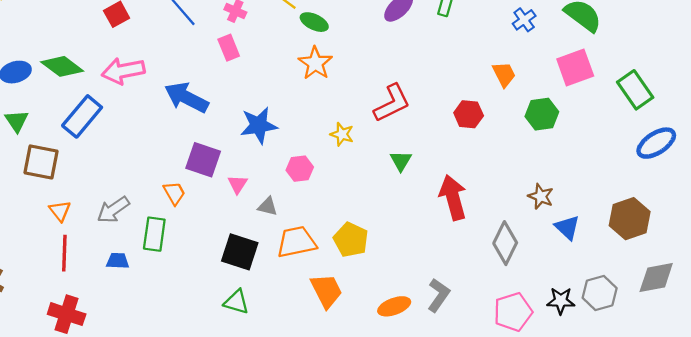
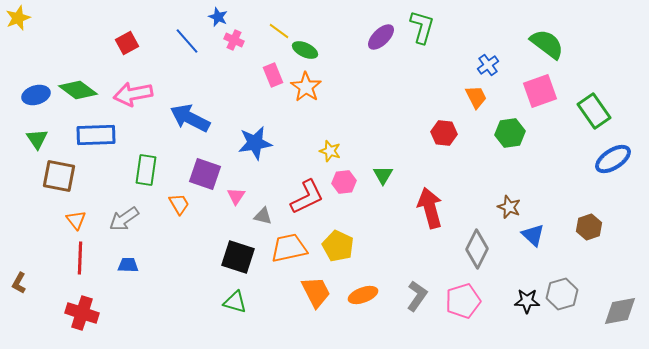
blue cross: (524, 20) -> (488, 65), moved
pink rectangle: (229, 48) -> (273, 75), moved
red L-shape: (392, 103) -> (307, 197), moved
blue rectangle: (82, 116) -> (96, 135), turned 48
pink hexagon: (300, 169) -> (344, 182), moved
brown hexagon: (630, 219) -> (589, 227), size x0.7
green rectangle: (154, 234) -> (146, 170), moved
gray diamond: (656, 277) -> (620, 311), moved
orange ellipse: (394, 306) -> (363, 295), moved
pink pentagon: (513, 312) -> (463, 301), moved

